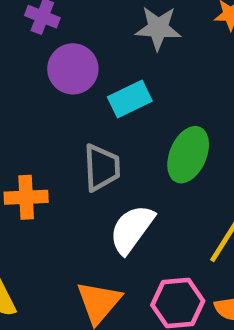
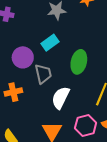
purple circle: (73, 69) -> (23, 57), moved

